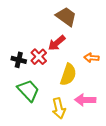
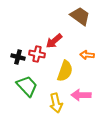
brown trapezoid: (66, 17) -> (80, 16), moved
red cross: (39, 57) -> (37, 54), turned -35

